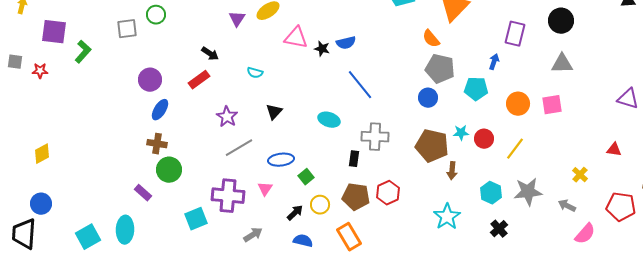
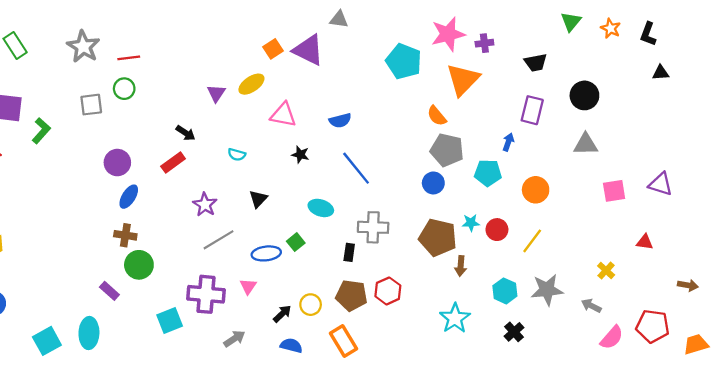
black star: (322, 49) -> (300, 155), moved
pink square: (552, 105) -> (614, 191), moved
green square: (306, 177) -> (296, 242), moved
red pentagon: (621, 207) -> (653, 326), moved

